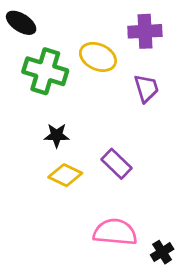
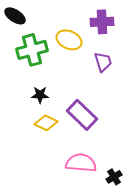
green cross: (45, 71) -> (32, 50), turned -32
purple rectangle: (116, 164) -> (82, 115), size x1.4

